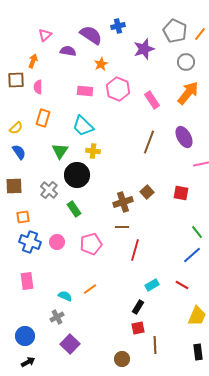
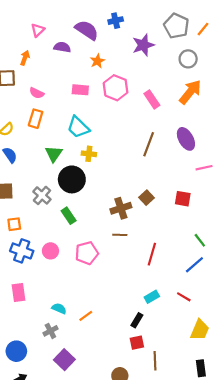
pink semicircle: (38, 87) -> (37, 93), moved, turned -64
red line: (135, 250) -> (152, 254), moved
orange line: (90, 289) -> (86, 316), moved

